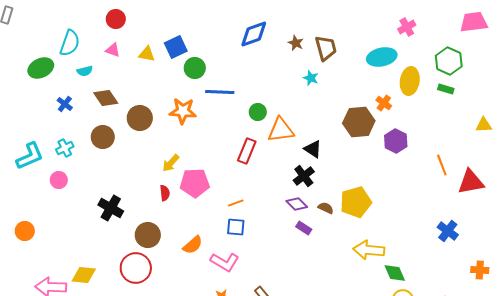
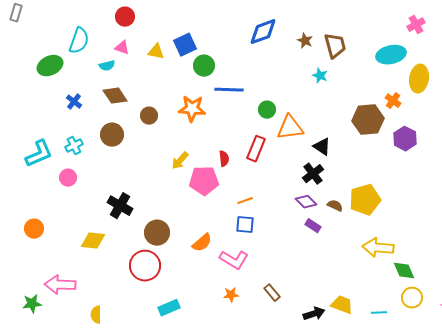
cyan semicircle: (85, 71) -> (107, 66), moved
brown circle: (140, 118) -> (149, 116), size x0.7
red semicircle: (165, 193) -> (224, 159), moved
yellow diamond: (84, 275) -> (93, 241), moved

